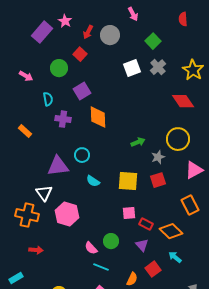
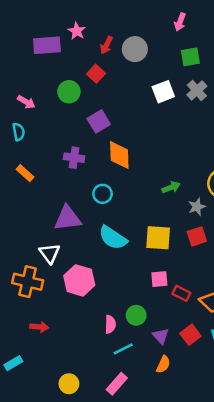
pink arrow: (133, 14) -> (180, 22), moved, turned 48
purple rectangle: (42, 32) -> (47, 45), turned 45
green square: (153, 41) -> (190, 57), turned 35
cyan semicircle: (48, 99) -> (19, 132), moved
cyan circle: (82, 155) -> (103, 194), moved
cyan semicircle: (93, 181) -> (113, 238), size x1.6
purple triangle: (142, 245) -> (161, 336), moved
pink semicircle: (91, 248) -> (110, 324), turned -136
cyan line: (101, 267) -> (123, 349), turned -49
red square: (153, 269) -> (190, 335), moved

